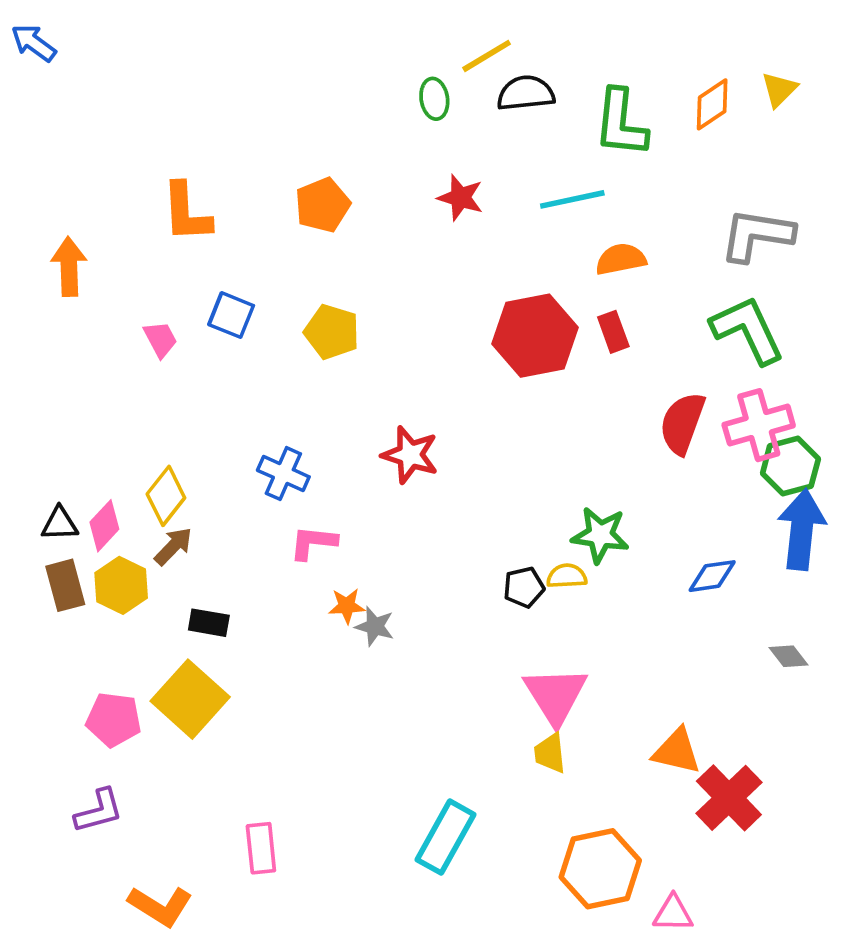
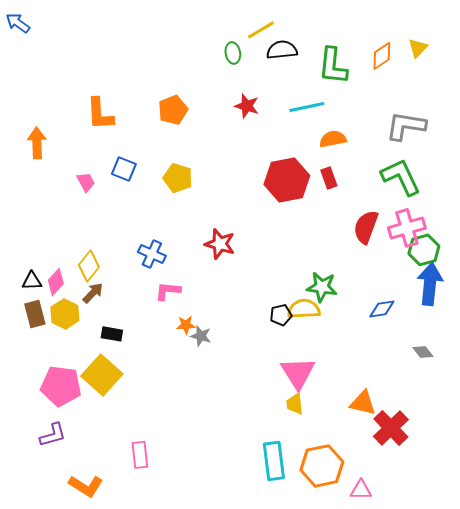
yellow semicircle: (567, 576) -> (304, 309), size x1.5
pink pentagon: (114, 720) -> (61, 386), size x1.4
cyan rectangle: (446, 837) -> (274, 461), moved, turned -36

